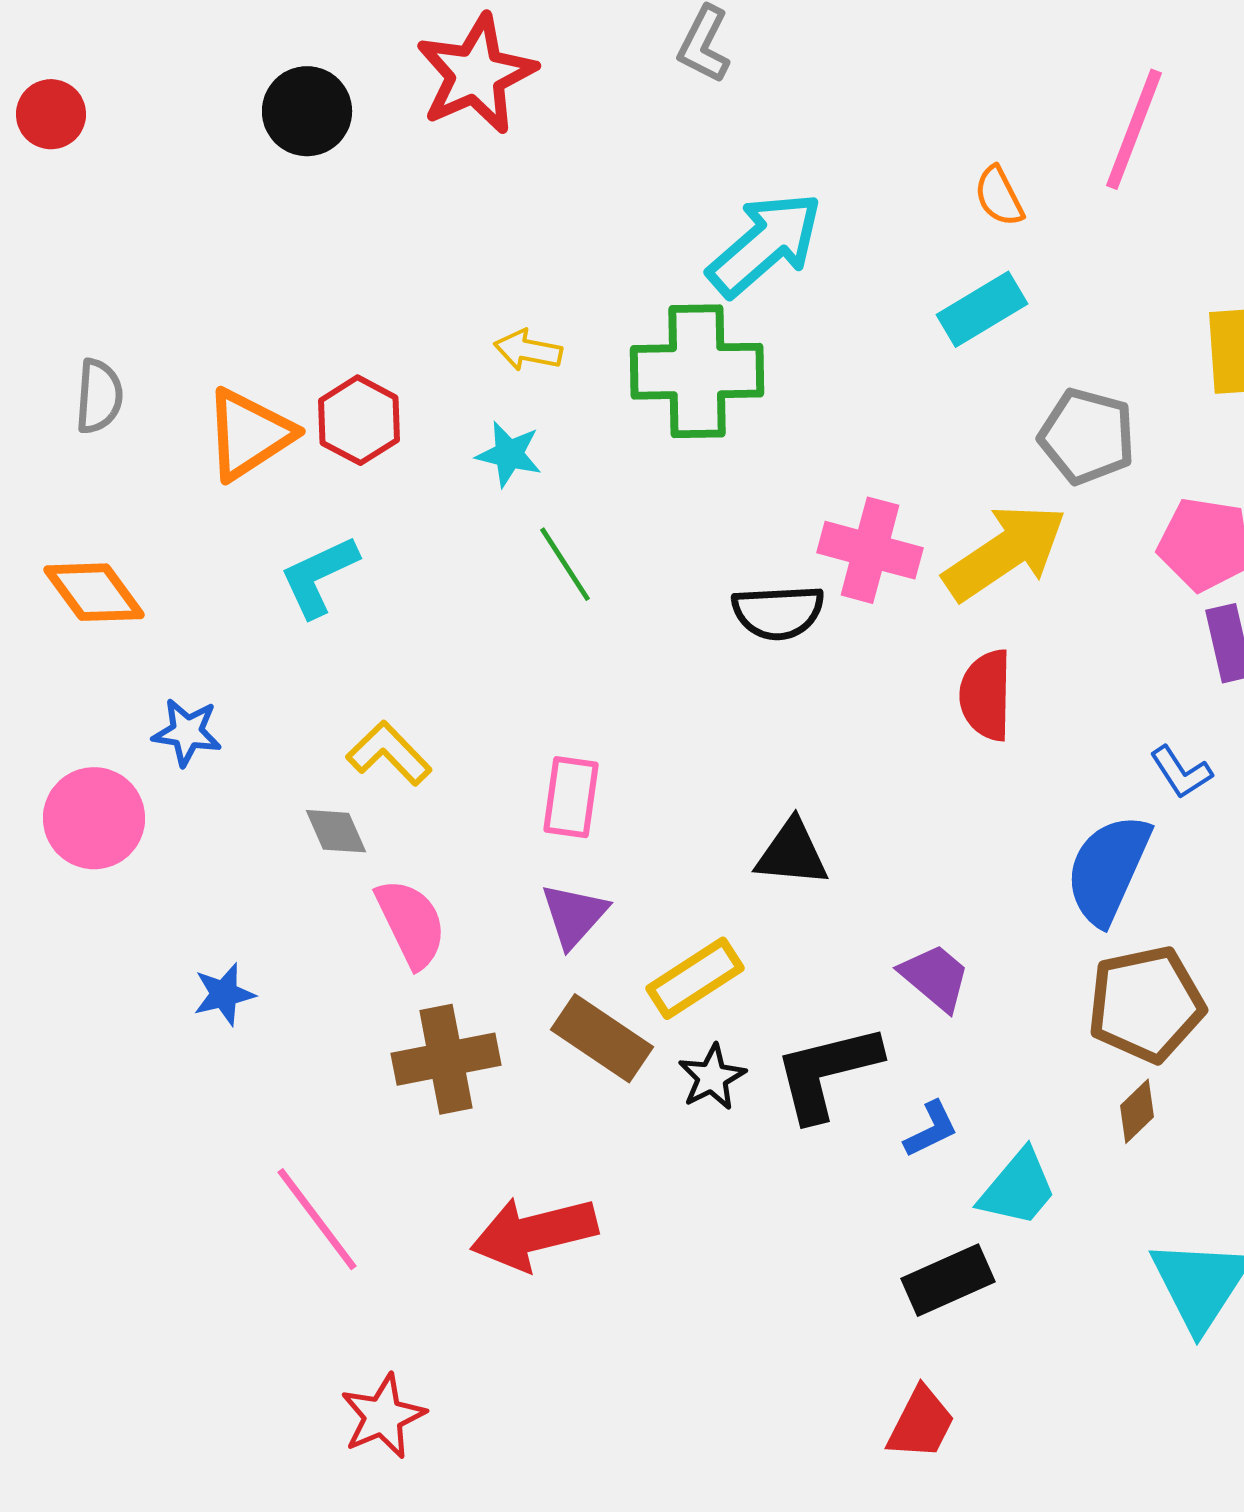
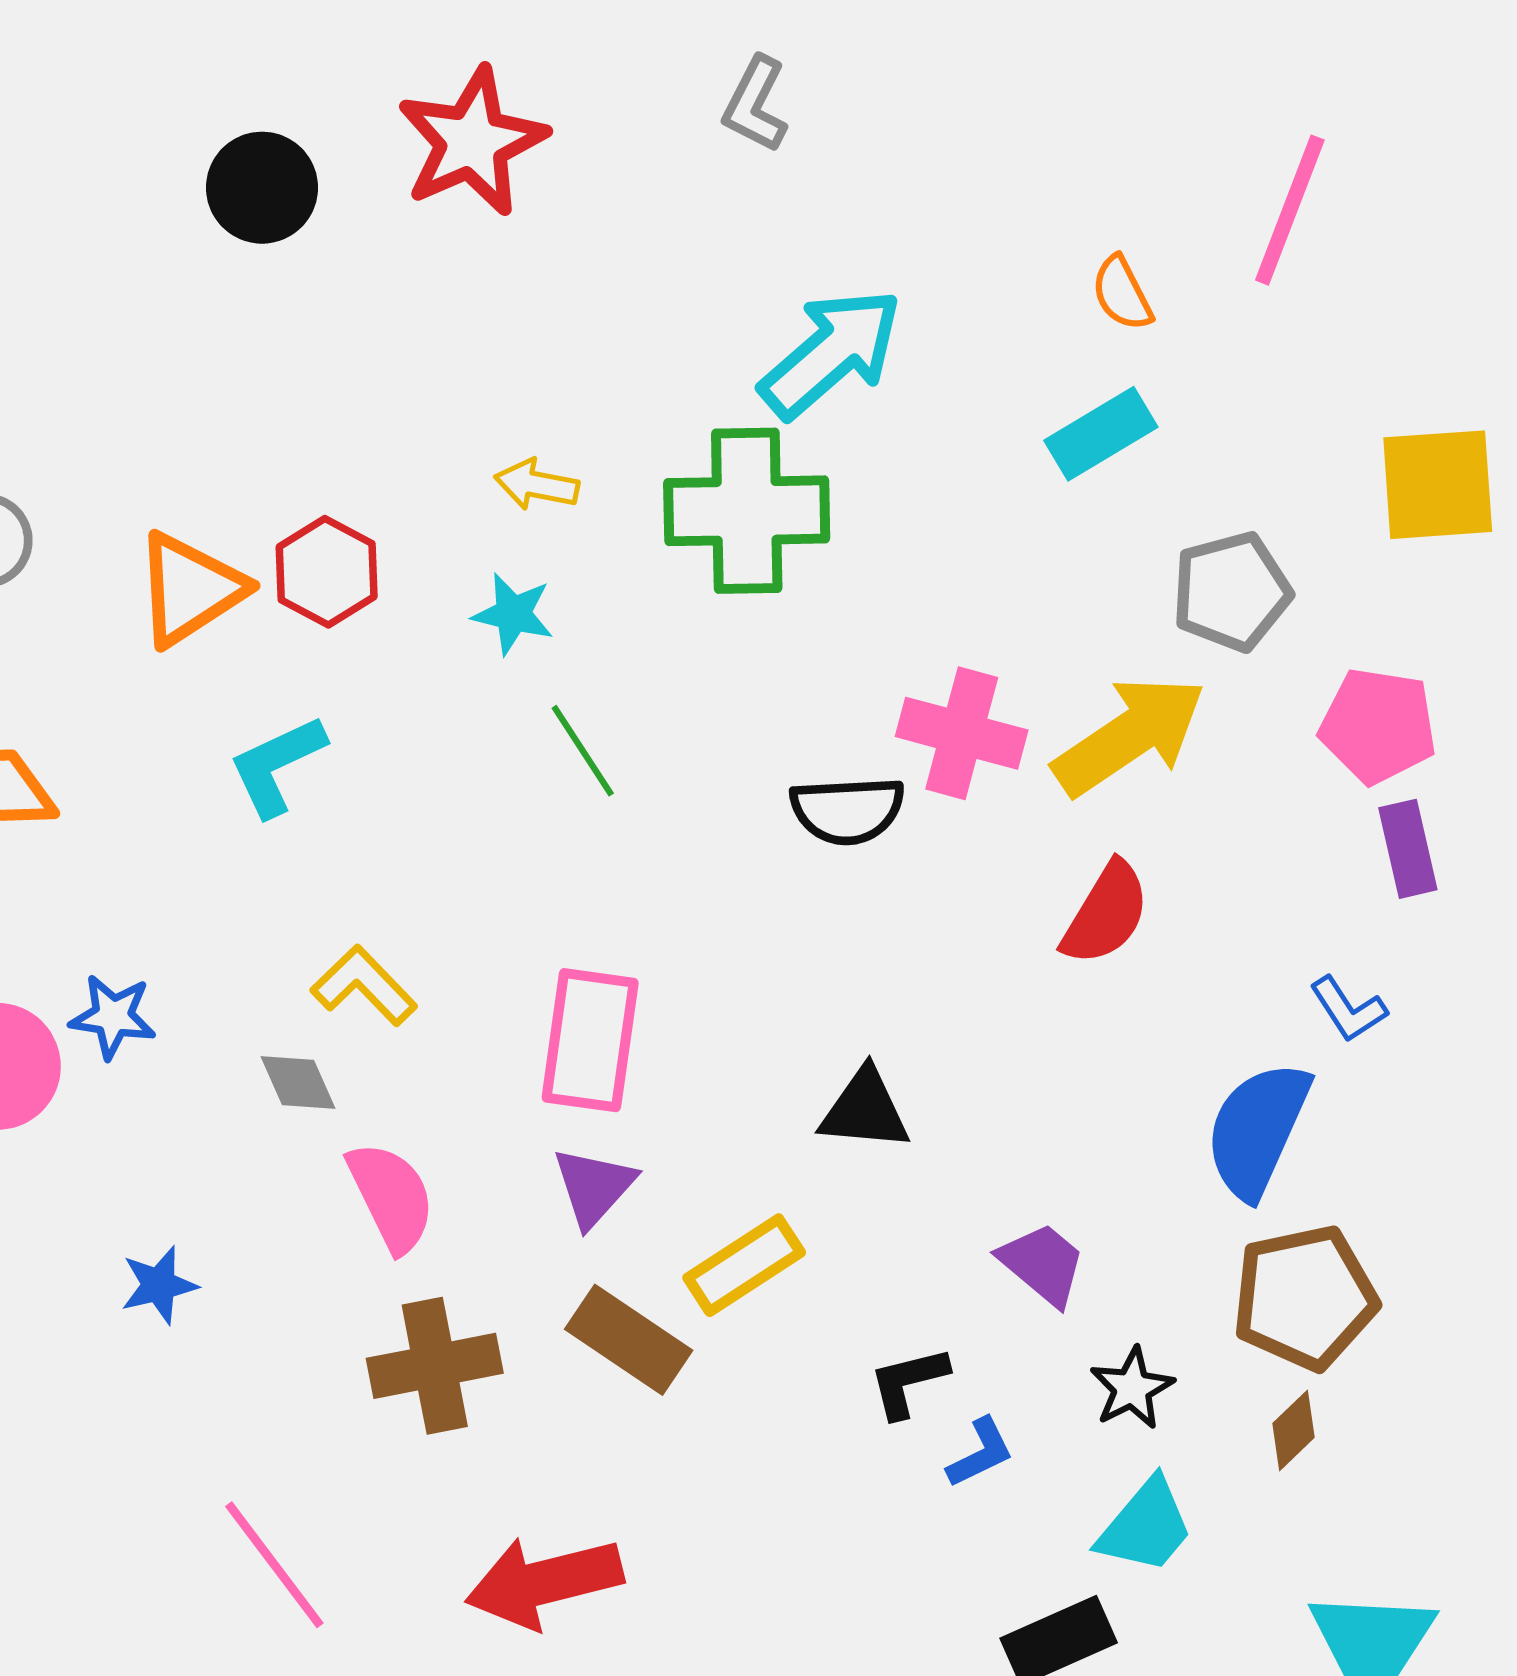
gray pentagon: (1087, 436) -> (1231, 592), turned -30
red semicircle: (986, 695) -> (1106, 913), turned -150
blue star: (187, 732) -> (113, 1017), moved
pink rectangle: (571, 797) -> (590, 1040), size x1.4
black L-shape: (827, 1072) -> (908, 1382), size x0.6
black star: (712, 1077) -> (1132, 1388), moved
blue L-shape: (931, 1129) -> (980, 1453), moved

